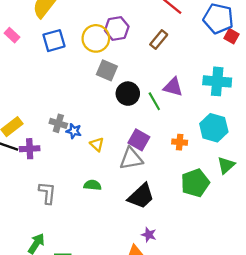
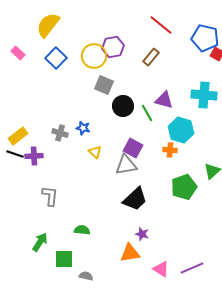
blue square: (54, 41) -> (56, 58), turned -30
cyan hexagon: (214, 128) -> (181, 130), moved
blue star: (74, 131) -> (83, 128), moved
green semicircle: (93, 185) -> (82, 230), moved

